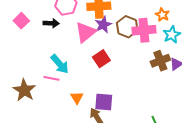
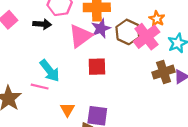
orange star: (162, 15) -> (157, 19), moved
pink cross: (144, 30) -> (147, 37), turned -35
red square: (101, 59) -> (97, 67), turned 30

